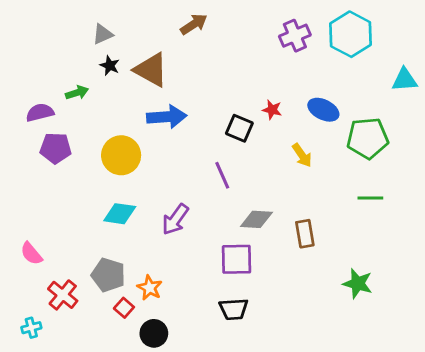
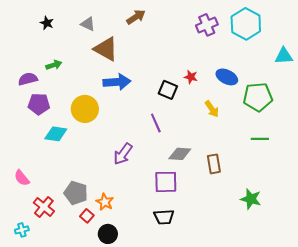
gray triangle: (103, 34) -> (88, 24), moved, turned 49
black star: (110, 66) -> (47, 23), moved
cyan diamond: (120, 214) -> (56, 134), moved

